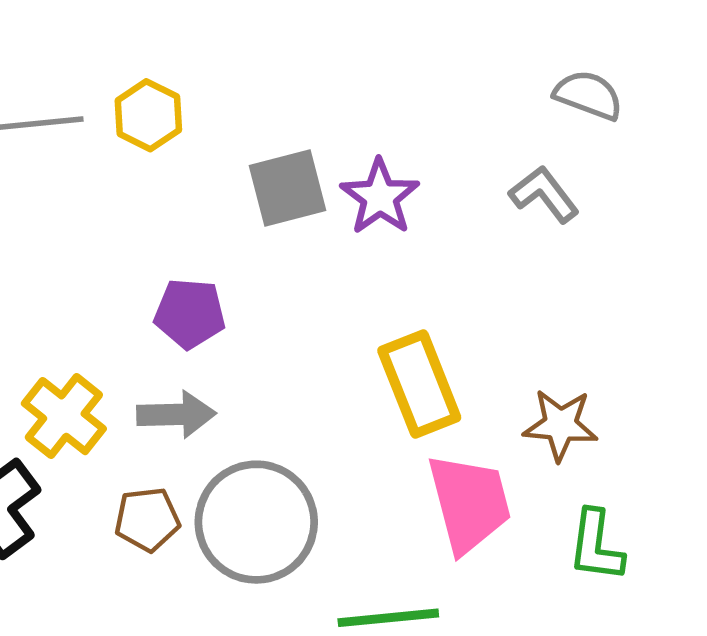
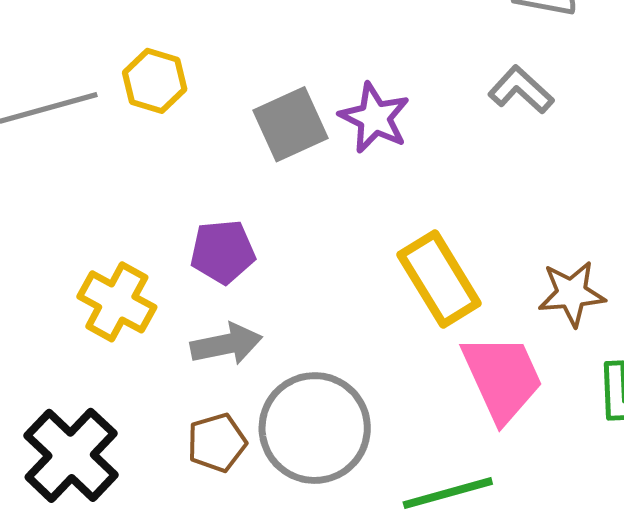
yellow cross: (64, 416) -> (117, 302), moved

